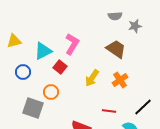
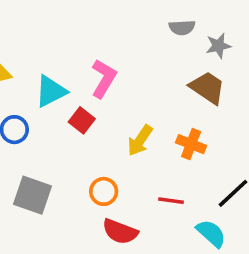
brown trapezoid: (116, 49) -> (207, 88), moved
orange cross: (120, 80) -> (191, 144), turned -35
orange circle: (51, 92) -> (104, 191), moved

